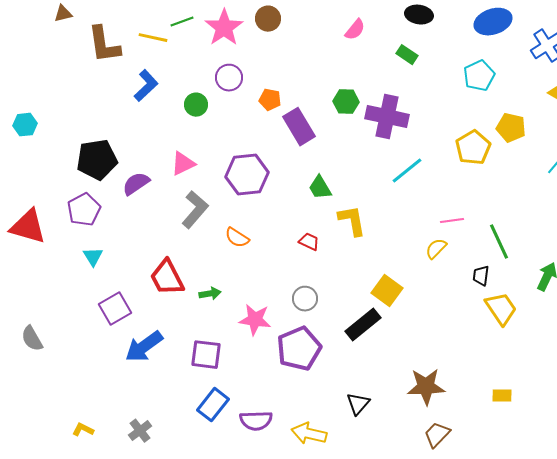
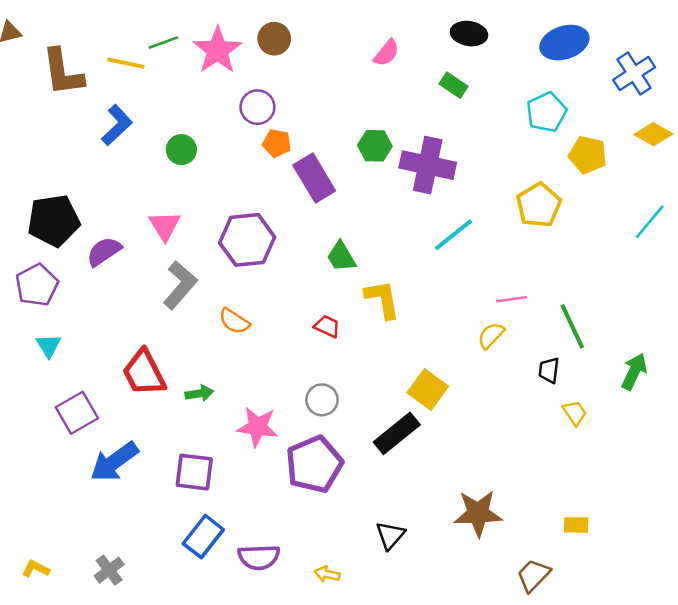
purple circle: (229, 78) -> (257, 107), moved
yellow pentagon: (511, 128) -> (588, 155), moved
pink triangle: (183, 164) -> (165, 226), turned -36
yellow trapezoid: (501, 309) -> (575, 413), size x0.6
yellow arrow: (309, 434) -> (327, 574), size x0.6
brown trapezoid: (437, 435) -> (533, 575), moved

